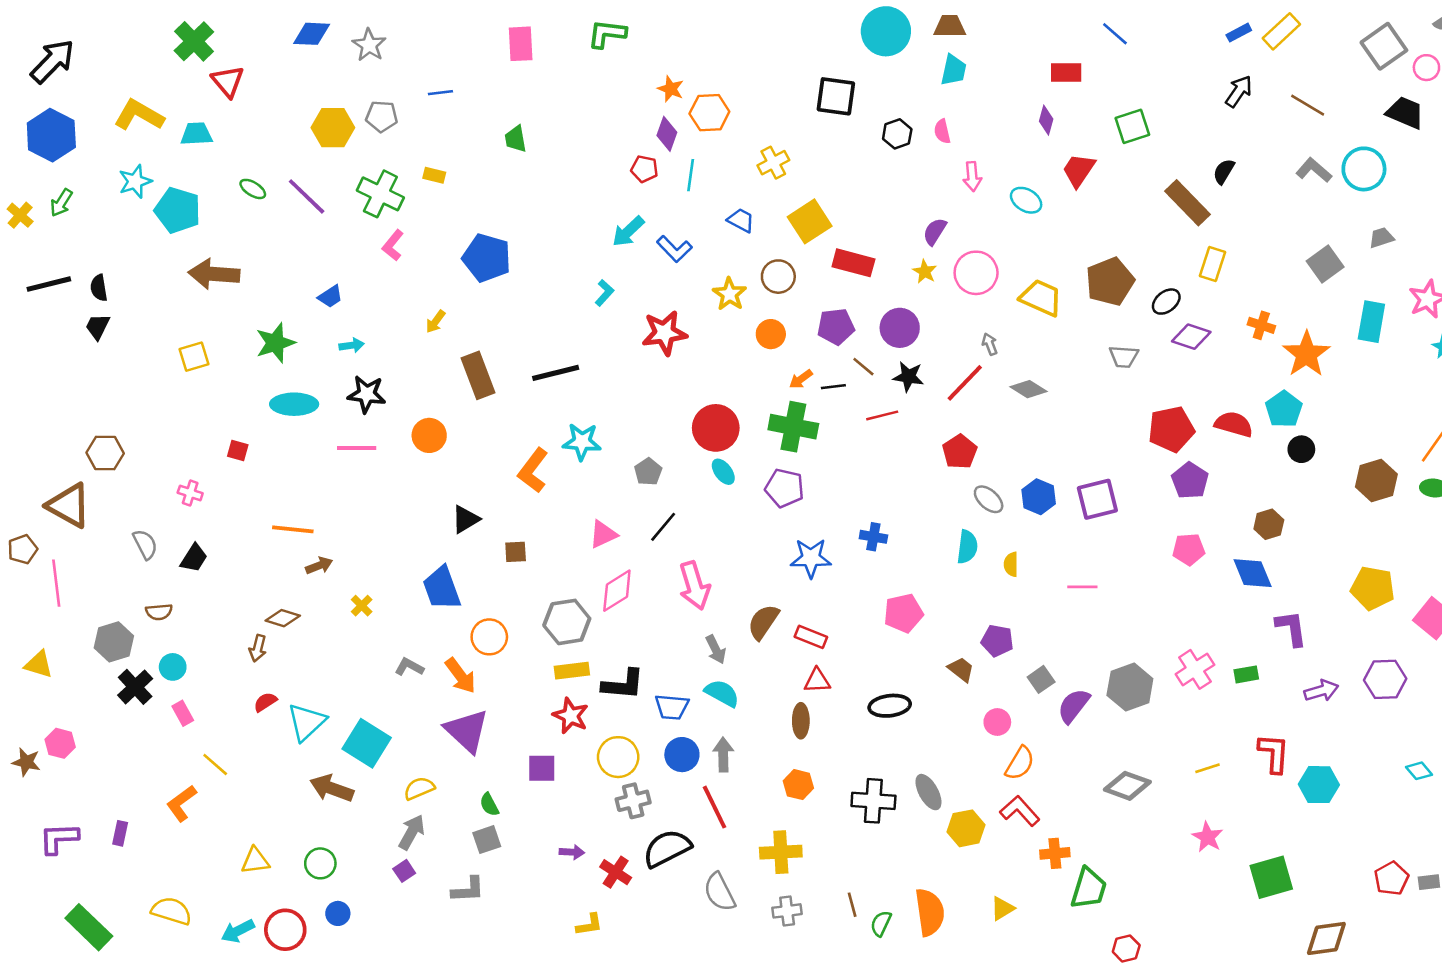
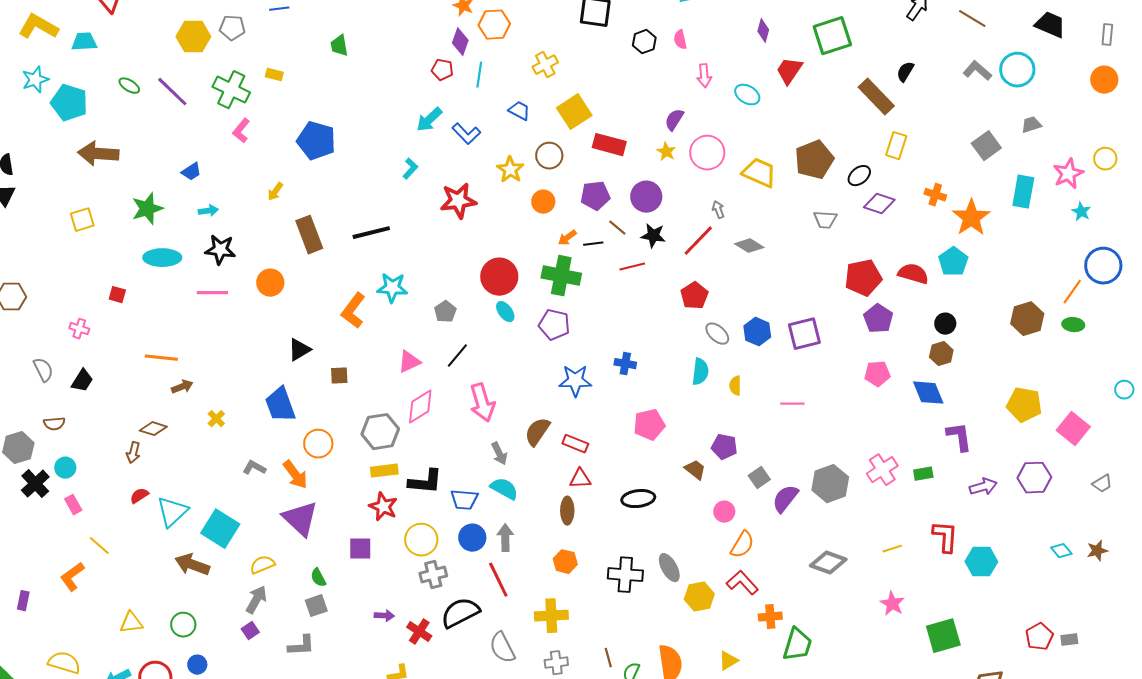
green square: (1132, 126) -> (832, 36), size x1.4
black circle: (1301, 449) -> (945, 324), moved

